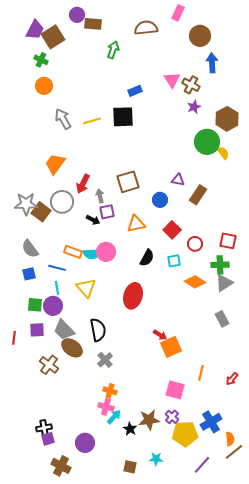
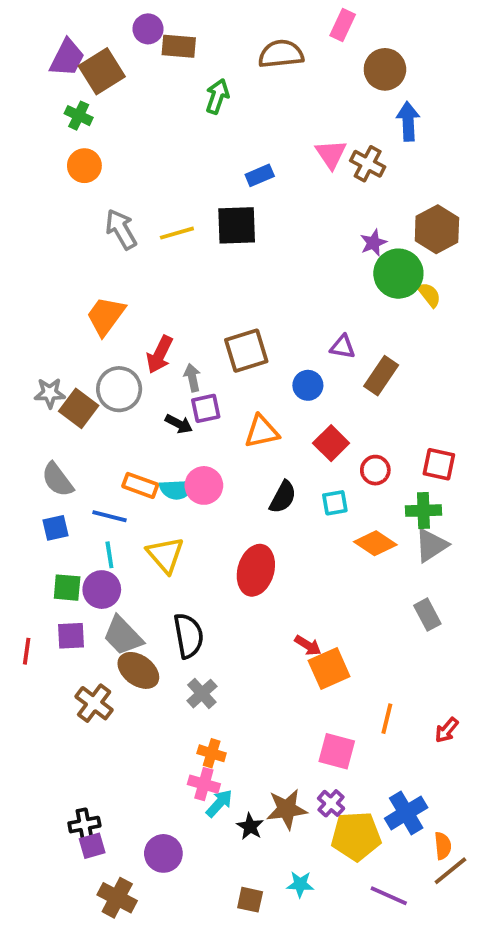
purple star: (194, 107) -> (373, 243), moved
gray star: (26, 204) -> (50, 393), size x0.7
purple line: (202, 465) -> (389, 896), turned 72

